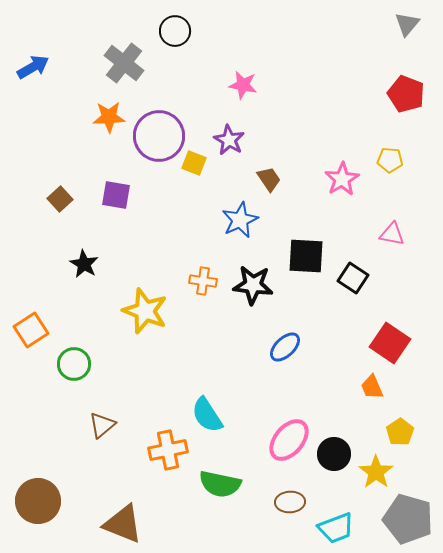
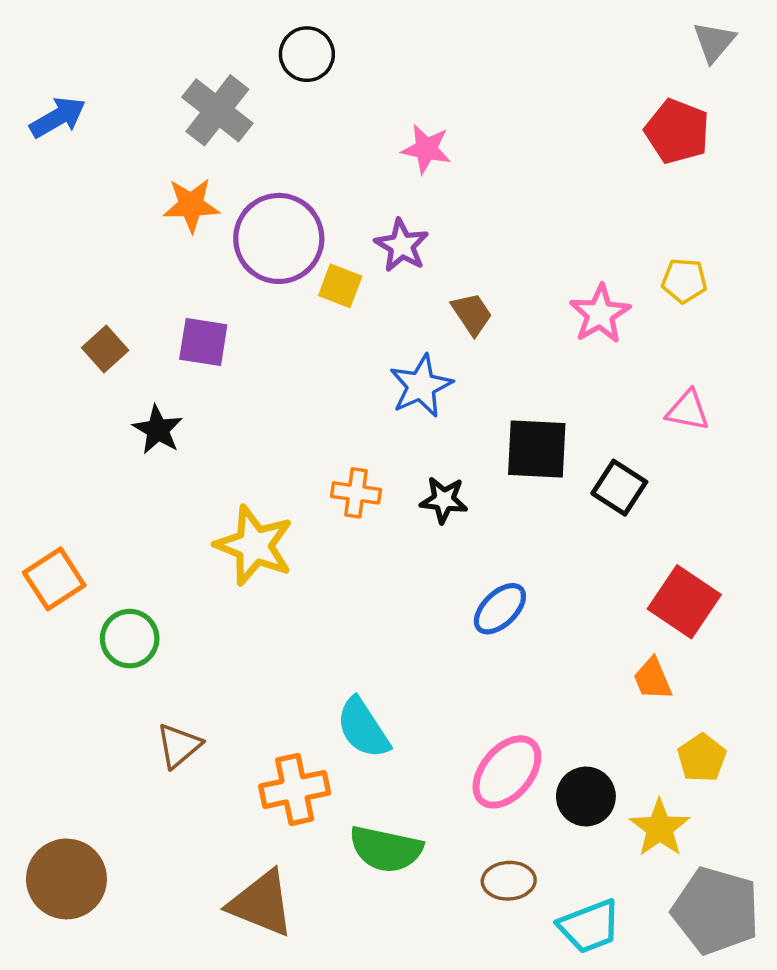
red pentagon: (406, 94) -> (677, 131), moved
black star: (84, 264) -> (158, 430), moved
black star: (253, 285) -> (444, 500), size x0.7
brown triangle: (123, 524) -> (261, 904), moved

